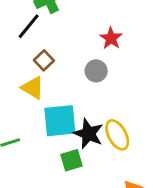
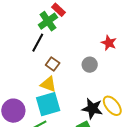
red star: (111, 38) -> (109, 43), moved
cyan square: (60, 121) -> (48, 104), moved

